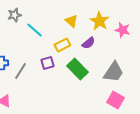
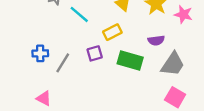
purple semicircle: (88, 43) -> (156, 40), moved, turned 32
green rectangle: (77, 69) -> (130, 61), turned -30

